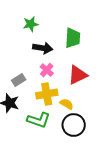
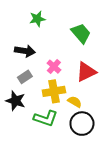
green trapezoid: (73, 38) -> (81, 33), turned -45
black arrow: (43, 48) -> (25, 51), moved

